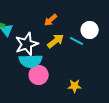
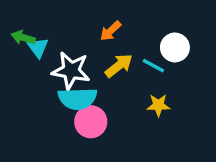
white star: (27, 44) -> (71, 71), turned 30
yellow star: (75, 86) -> (158, 105), moved

